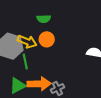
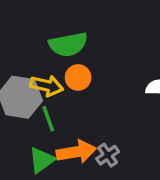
green semicircle: (44, 19) -> (68, 44), size x1.6

